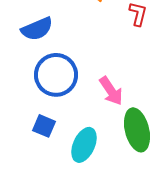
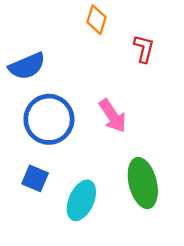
pink arrow: (111, 91) -> (113, 116), moved

